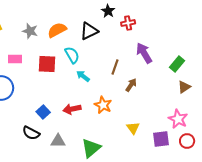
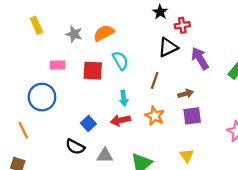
black triangle: (89, 31) -> (168, 47), moved
brown line: (115, 67) -> (155, 80), moved
cyan arrow: (83, 76) -> (124, 98), moved, turned -136
brown arrow: (131, 85) -> (186, 94), turned 40
yellow triangle: (133, 128) -> (187, 156), moved
purple square: (161, 139) -> (192, 116), moved

